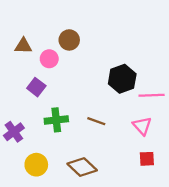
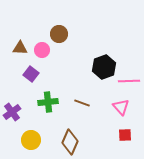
brown triangle: (23, 46) -> (20, 48), moved
brown diamond: (82, 167) -> (70, 142), turned 70

